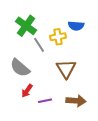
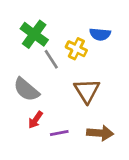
yellow cross: (58, 37) -> (76, 49), turned 35

